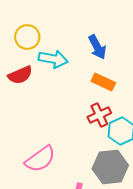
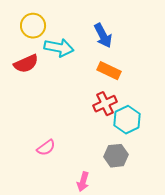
pink semicircle: (40, 159) -> (46, 148), size x0.6
gray hexagon: (110, 167) -> (116, 156), size x0.7

